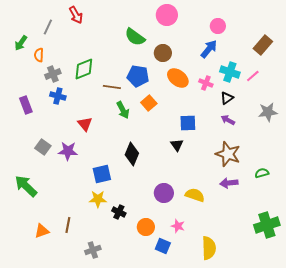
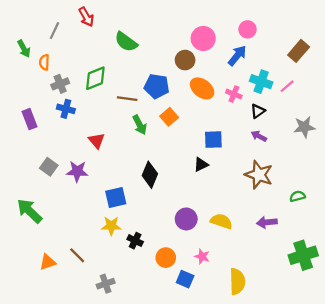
pink circle: (167, 15) -> (203, 38), moved
green semicircle: (135, 37) -> (126, 42), moved
green arrow: (21, 43) -> (24, 49), turned -63
black triangle: (177, 145) -> (201, 164), turned 40
purple arrow: (229, 183) -> (267, 222), moved
brown line: (68, 225) -> (77, 255), turned -56

